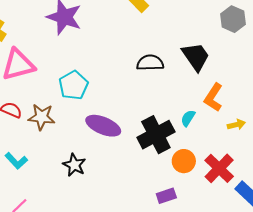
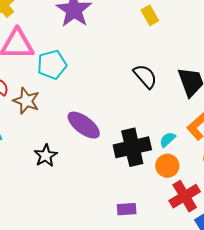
black semicircle: (150, 63) -> (145, 76), turned 36
cyan pentagon: (73, 85) -> (52, 65), moved
orange circle: (184, 161) -> (167, 166), moved

